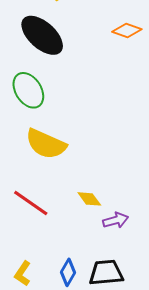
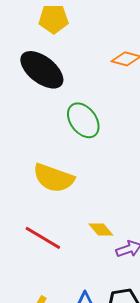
green ellipse: (28, 90) -> (83, 120), moved

